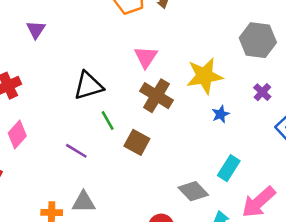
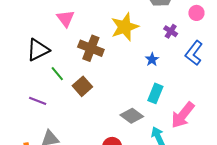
pink triangle: (146, 57) -> (66, 19), moved
blue star: (221, 114) -> (152, 59), moved
brown square: (137, 142) -> (82, 86), turned 30

